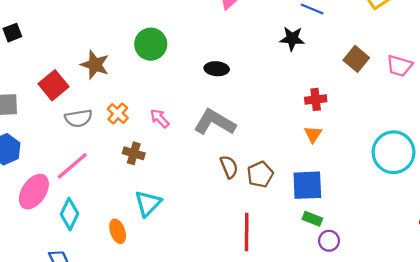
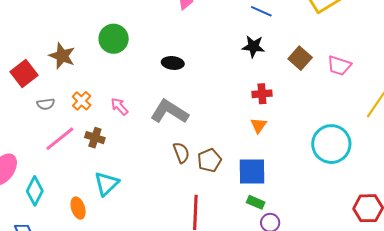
black star: (292, 39) -> (253, 46), moved
gray semicircle: (78, 118) -> (46, 104), size x0.7
pink line: (72, 166) -> (60, 139), moved

